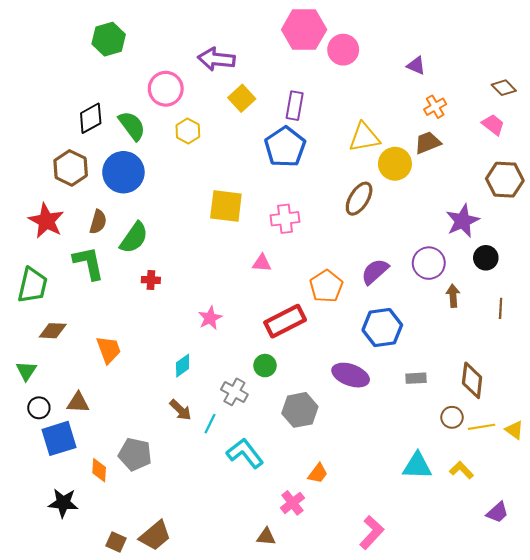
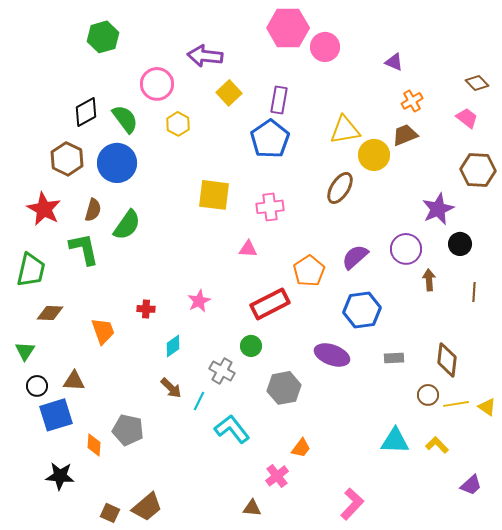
red cross: (151, 280) -> (146, 309), moved

